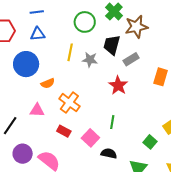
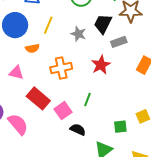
yellow line: (70, 52) -> (48, 25), moved
orange cross: (69, 103) -> (61, 68), moved, turned 30
red rectangle: (64, 131) -> (38, 98), size x1.6
green square: (150, 142) -> (120, 127), turned 32

